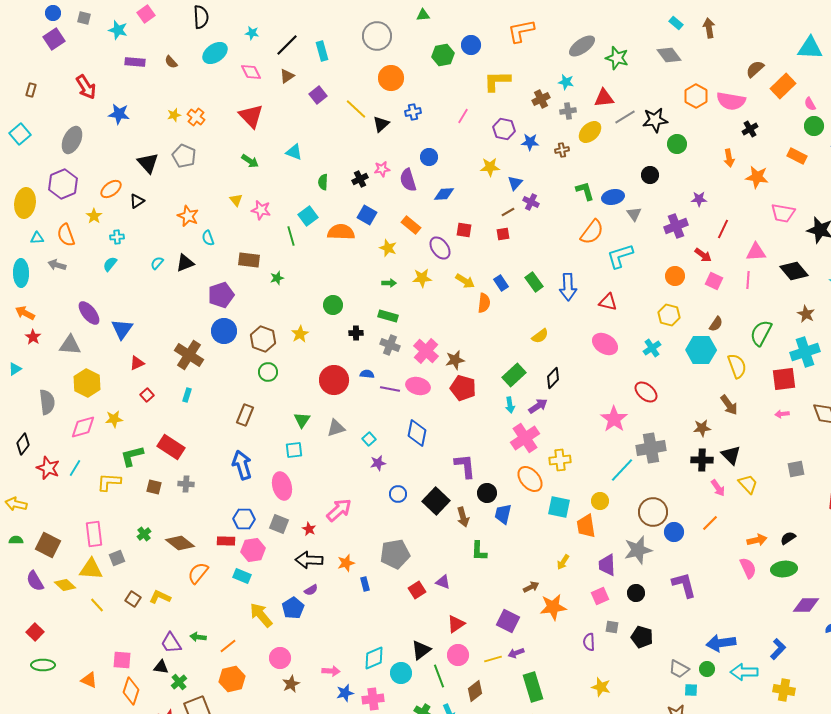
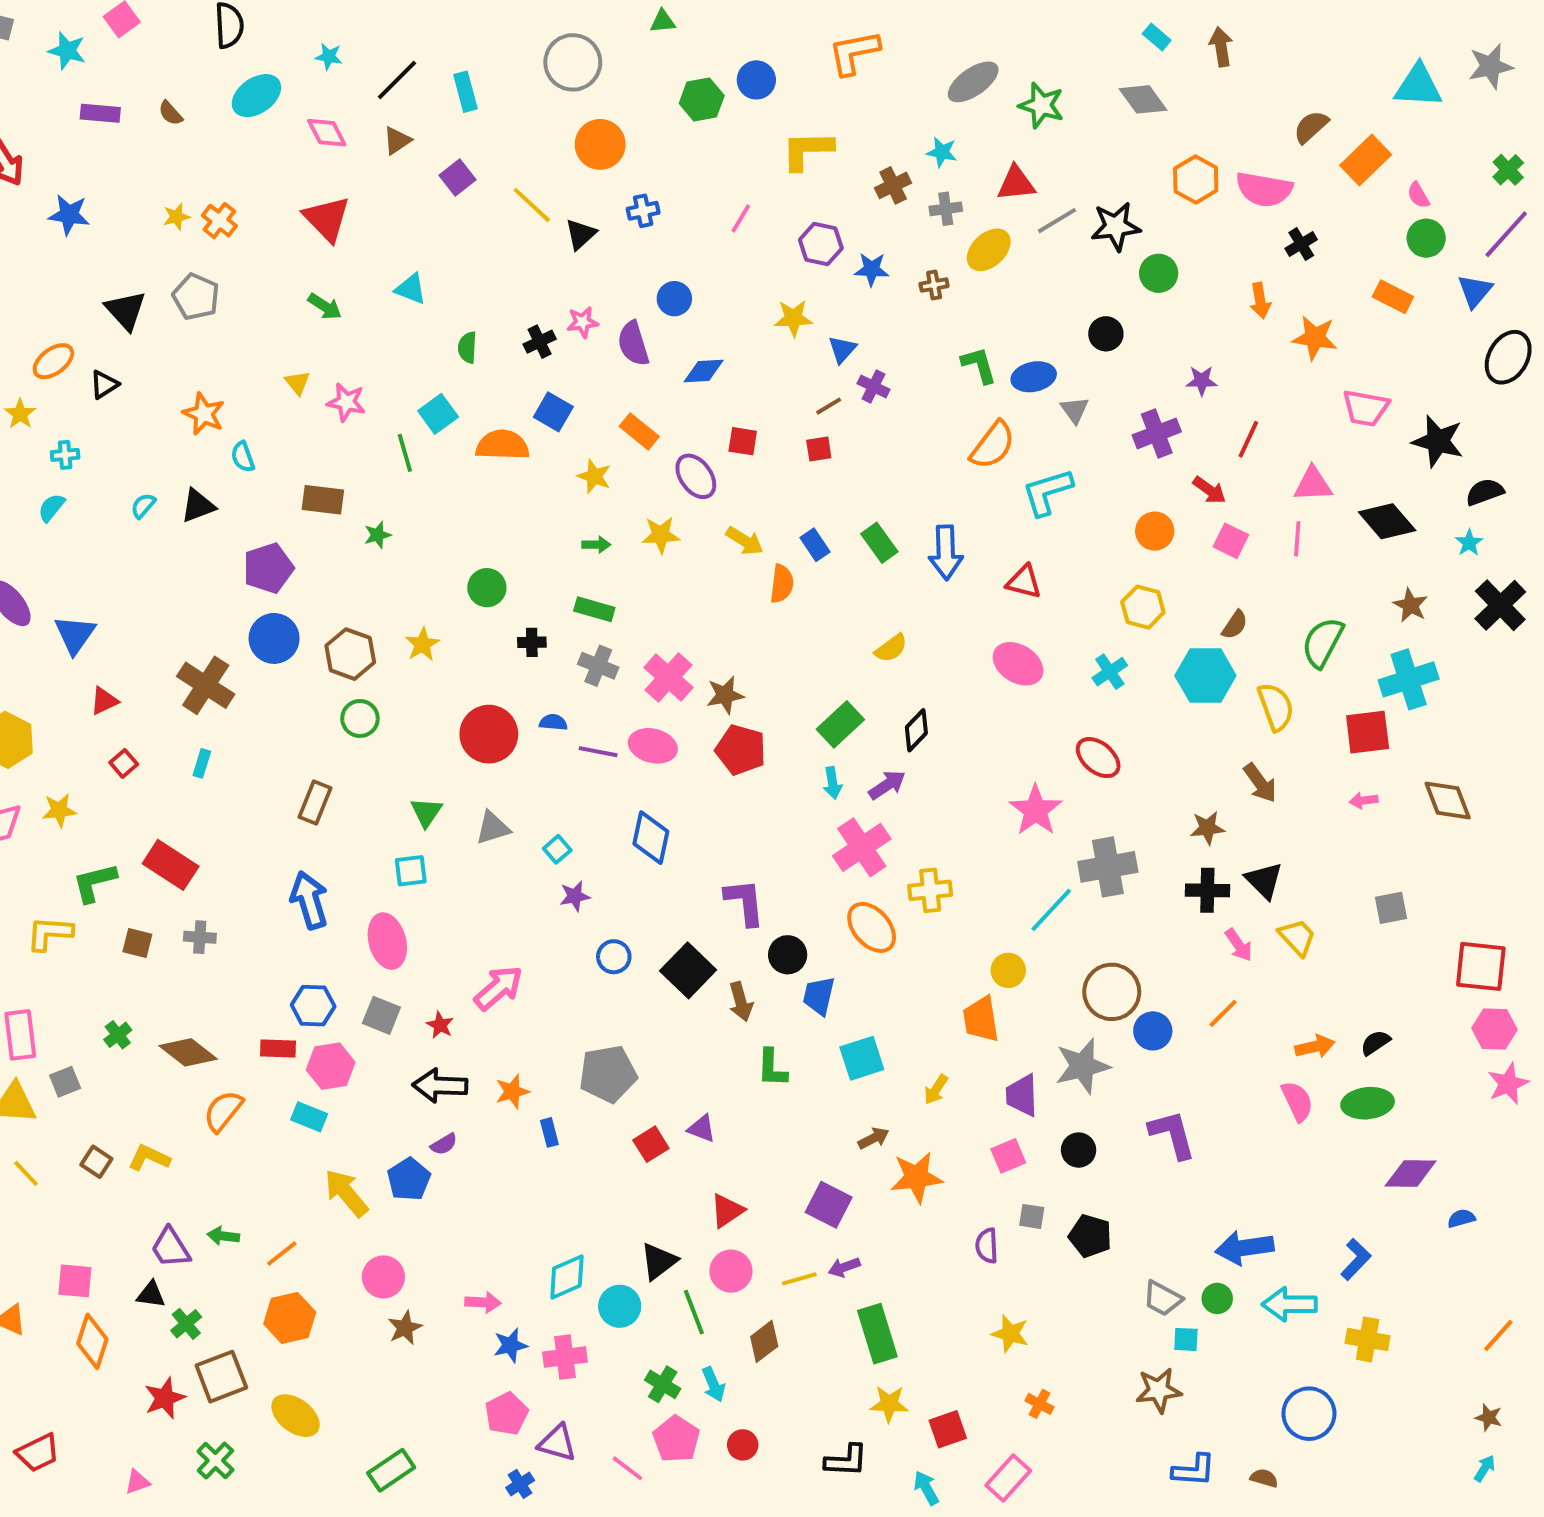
cyan square: (559, 507) -> (862, 1058), moved, turned -30

